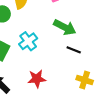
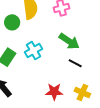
red star: (37, 79) -> (54, 92), moved

